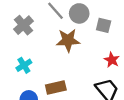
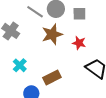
red star: (112, 60) -> (79, 43), moved

